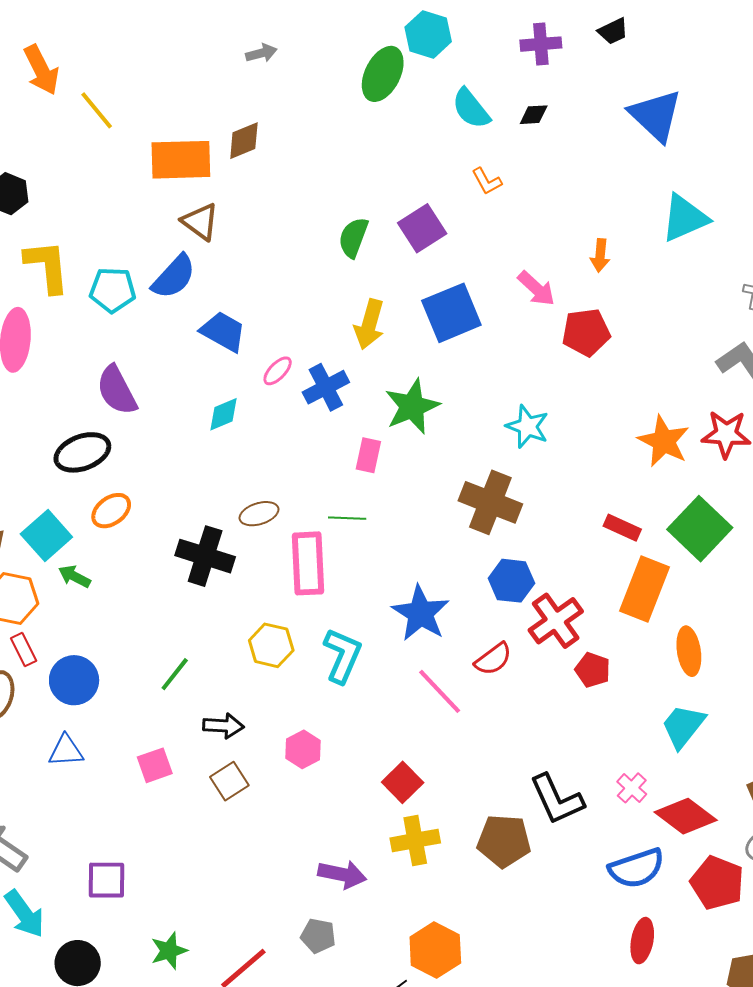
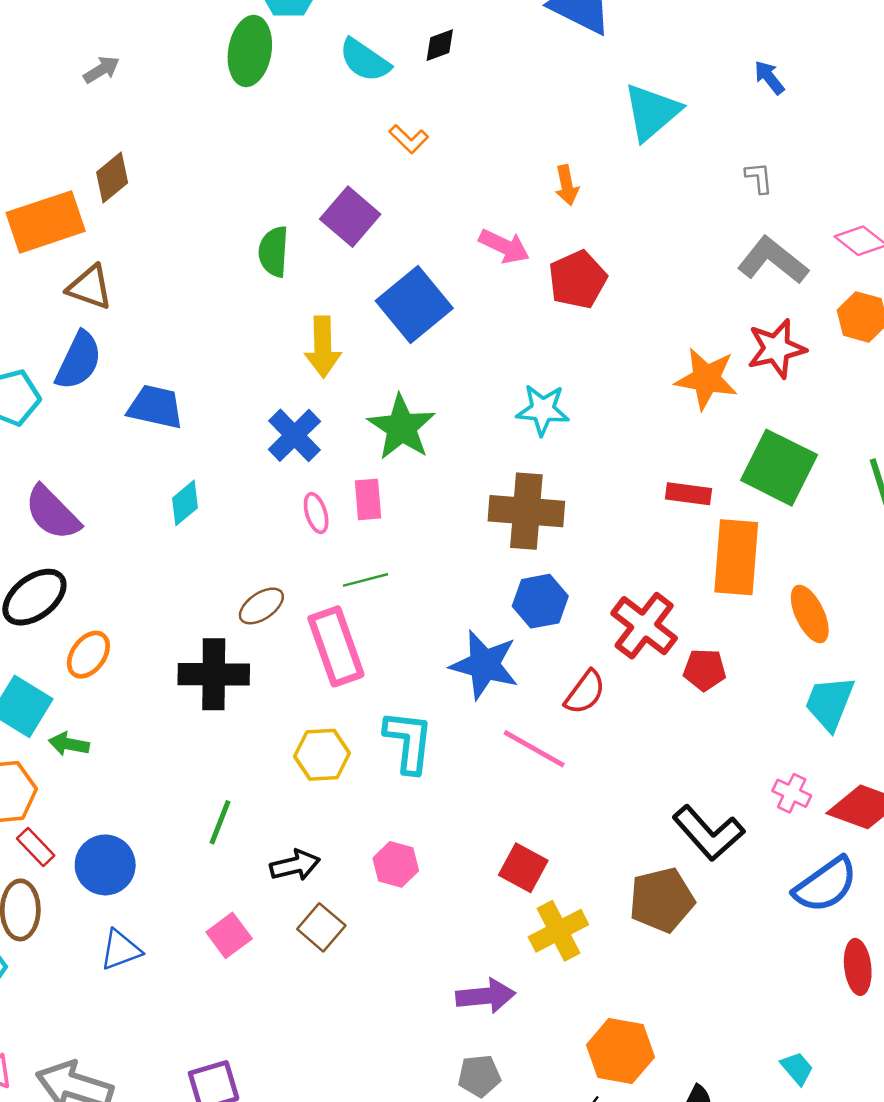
pink ellipse: (278, 371) -> (316, 513), moved, turned -44
blue hexagon: (511, 581) -> (540, 601), moved

